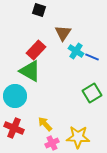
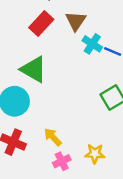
red rectangle: (36, 50) -> (41, 23), moved
yellow star: (78, 137) -> (95, 154), size x0.7

